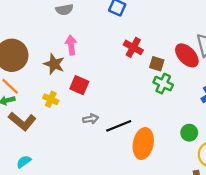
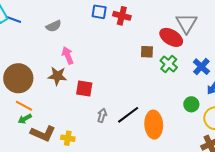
red cross: (133, 47) -> (122, 16), moved
green cross: (163, 84) -> (169, 64), moved, turned 30
yellow cross: (51, 99) -> (68, 138), moved
gray arrow: (91, 119) -> (102, 115), turned -48

